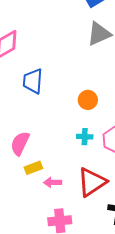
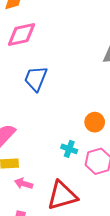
orange circle: (88, 100) -> (95, 122), moved

